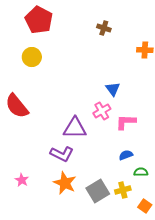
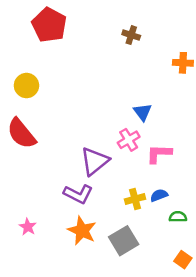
yellow circle: (32, 57) -> (26, 86), moved
purple triangle: (75, 128) -> (95, 161), turned -40
yellow cross: (123, 190) -> (135, 199), moved

